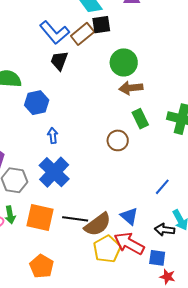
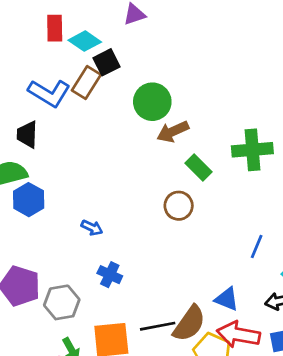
black trapezoid: (59, 61) -> (27, 134), moved
blue hexagon: (37, 103) -> (29, 200), moved
blue arrow: (53, 135) -> (92, 228), turned 140
blue cross: (54, 172) -> (110, 275), size x0.6

